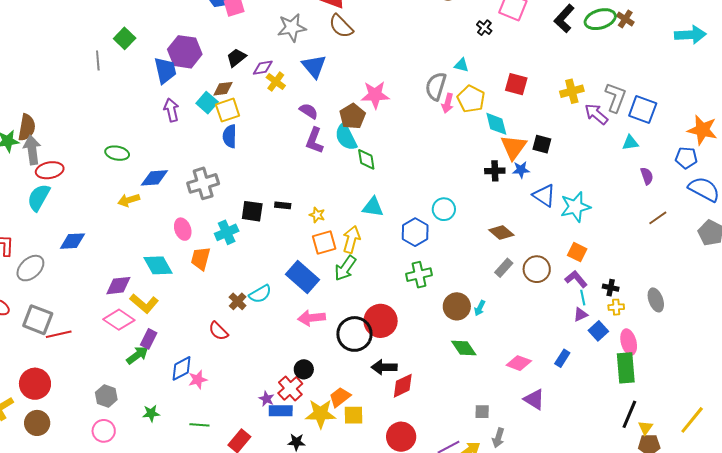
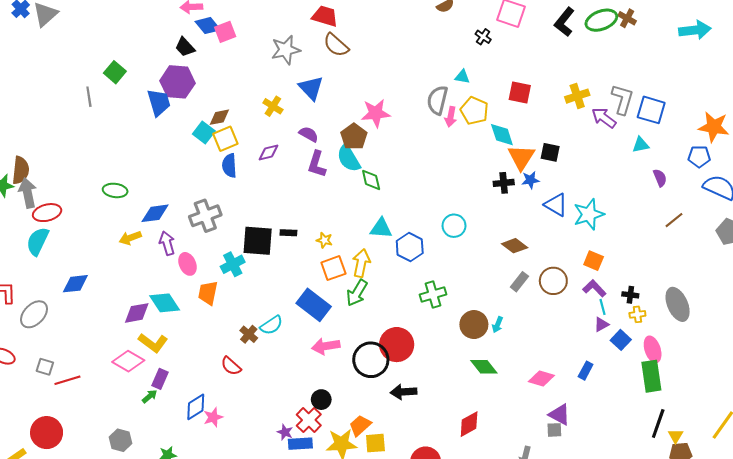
black trapezoid: (236, 58) -> (185, 47), moved, turned -90
purple diamond: (263, 68) -> (268, 152), moved
purple arrow: (171, 110) -> (167, 243), moved
black square: (252, 211) -> (258, 241), size x1.4
blue hexagon: (415, 232) -> (410, 247), moved
purple diamond: (118, 286) -> (137, 313), moved
gray ellipse: (656, 300) -> (678, 304), size x1.4
gray square: (38, 320) -> (45, 367), size x0.6
green arrow: (137, 355) -> (150, 396), size x0.7
red diamond: (403, 386) -> (469, 424), moved
gray square: (482, 412) -> (554, 430), moved

